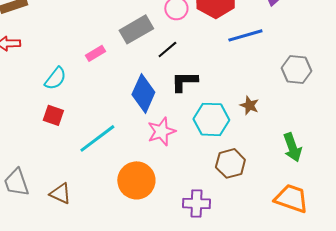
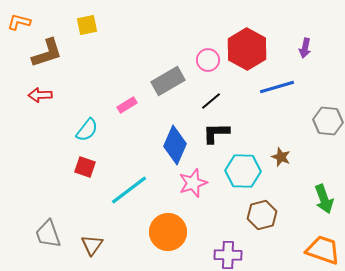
black line: (167, 49) -> (211, 101), moved
brown triangle: (60, 193) -> (92, 245), turned 40

